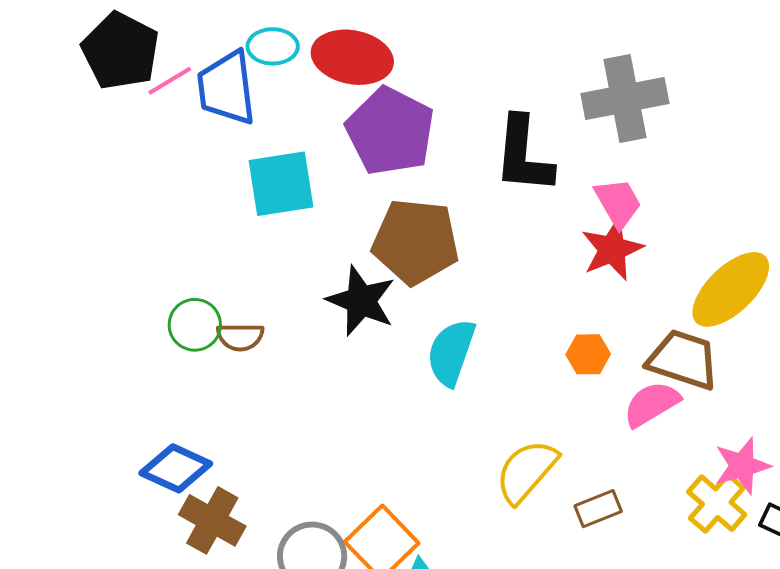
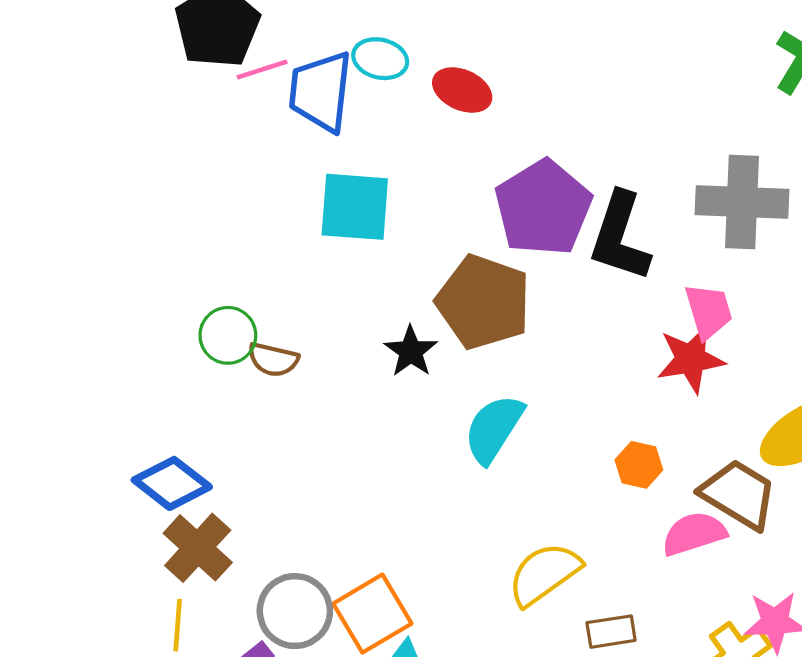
red ellipse: (352, 57) -> (462, 90), size x0.7
purple pentagon: (390, 131) -> (543, 208), moved
black star: (361, 301) -> (411, 351), size x0.7

